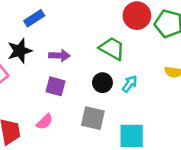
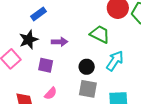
black circle: (102, 83) -> (87, 67), moved
cyan arrow: (130, 84) -> (115, 61), size x1.5
purple square: (55, 86) -> (46, 65), moved

